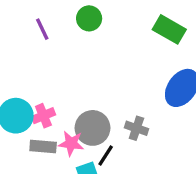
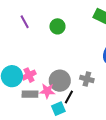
green circle: (89, 18) -> (57, 26), moved

